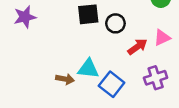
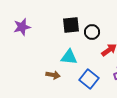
cyan triangle: (88, 69) -> (69, 57), moved

